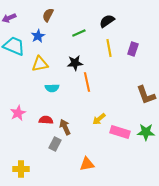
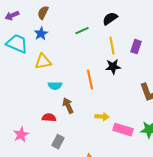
brown semicircle: (48, 15) -> (43, 13), moved
black star: (75, 63) -> (113, 67), moved
pink star: (18, 113) -> (21, 135), moved
yellow arrow: (99, 119) -> (102, 117), turned -136
brown arrow: (65, 127) -> (68, 106), moved

